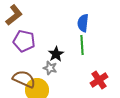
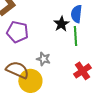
black star: (56, 54) -> (61, 24), moved
red cross: (99, 80) -> (82, 71), moved

